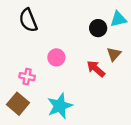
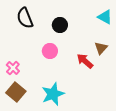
cyan triangle: (118, 19) -> (105, 17), turned 42
black circle: (98, 28) -> (60, 25), moved
pink cross: (27, 77) -> (13, 68), moved, turned 32

